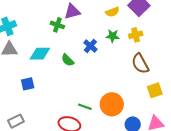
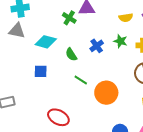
blue square: (28, 84) -> (41, 71), moved
orange circle: (112, 104) -> (106, 93), moved
green line: (85, 107) -> (81, 80), moved

